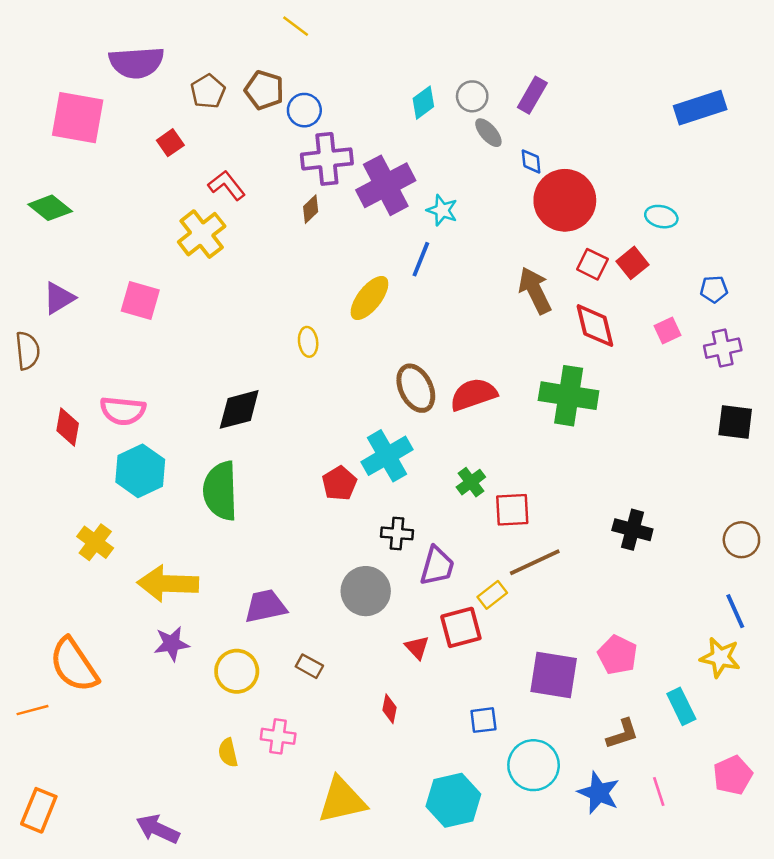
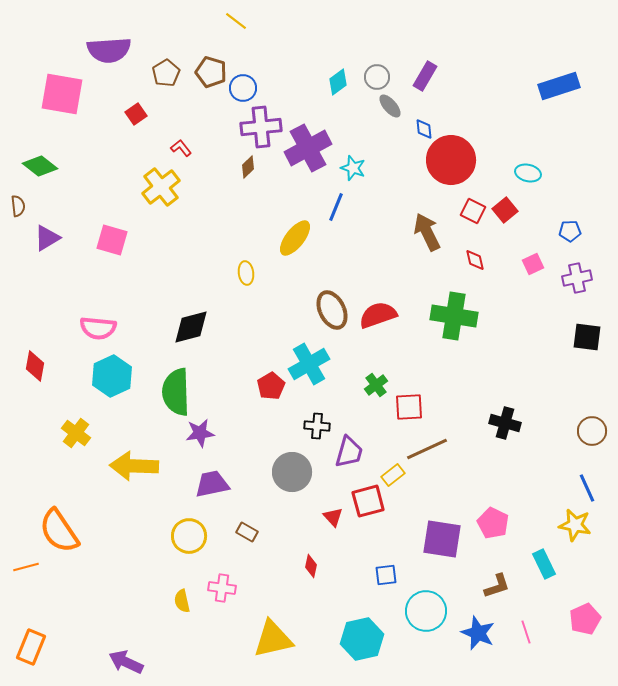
red L-shape: (227, 185) -> (181, 148), size x0.7
red diamond: (595, 326) -> (475, 260), size x0.6
brown semicircle: (28, 351) -> (18, 206), moved, size x0.7
red diamond: (68, 427) -> (35, 366), moved
purple star: (172, 644) -> (200, 433), moved

